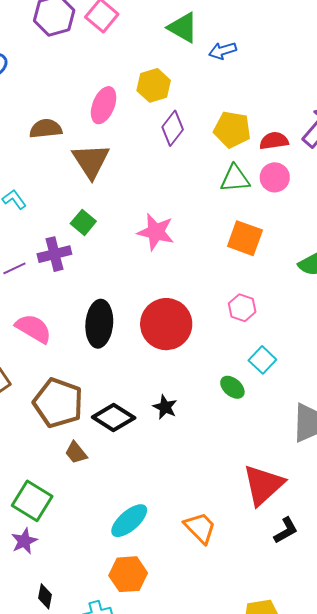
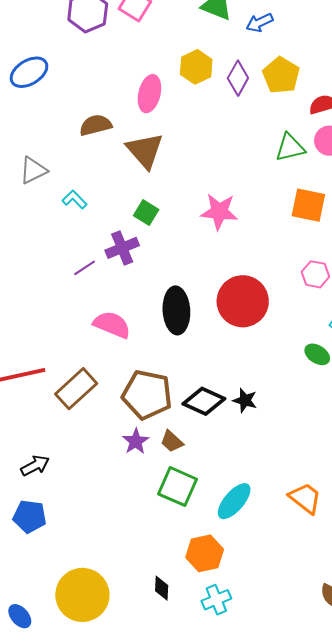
purple diamond: (173, 128) -> (238, 78), moved
yellow pentagon: (232, 129) -> (281, 75), moved, turned 30
black star: (165, 407) -> (245, 400), moved
green square: (32, 501) -> (177, 487), moved
purple star: (24, 541) -> (136, 441), moved
orange hexagon: (128, 574) -> (205, 553), moved

